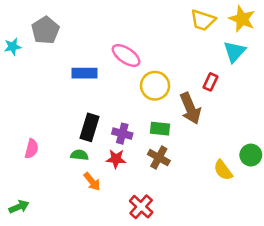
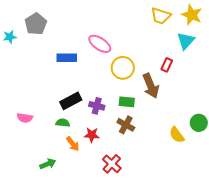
black rectangle: (89, 127) -> (71, 101), turned 45
pink semicircle: (32, 149) -> (25, 118), turned 84
red star: (116, 159) -> (92, 135), moved
green arrow: (19, 207) -> (48, 164), moved

